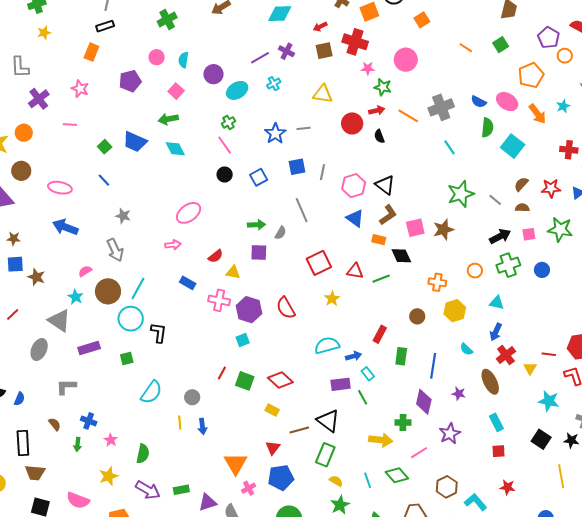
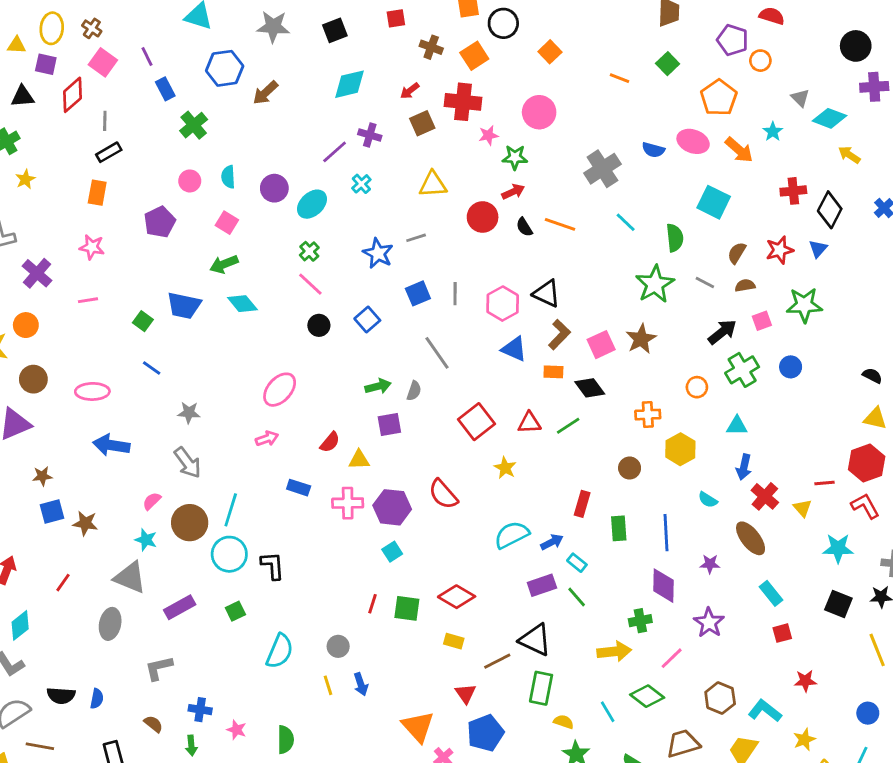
orange line: (408, 116) -> (560, 224), moved
green semicircle: (487, 128) -> (675, 238), moved

